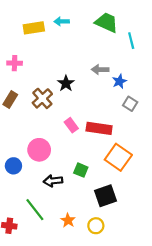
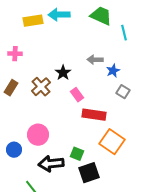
cyan arrow: (62, 21) -> (59, 15), size x1.5
pink rectangle: (71, 125) -> (77, 95), moved
black arrow: (53, 181) -> (51, 164), size x1.4
black square: (105, 196) -> (89, 173), moved

